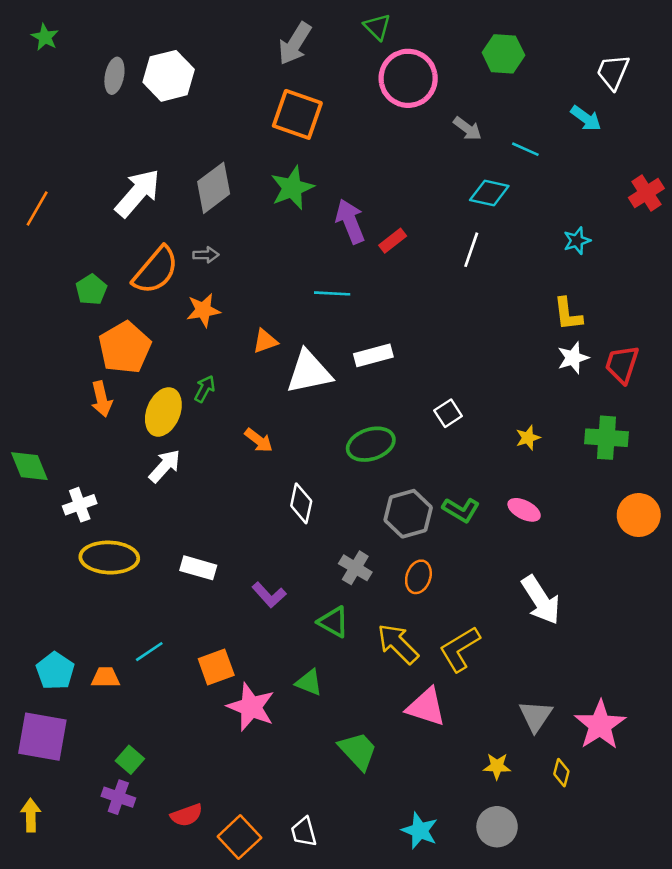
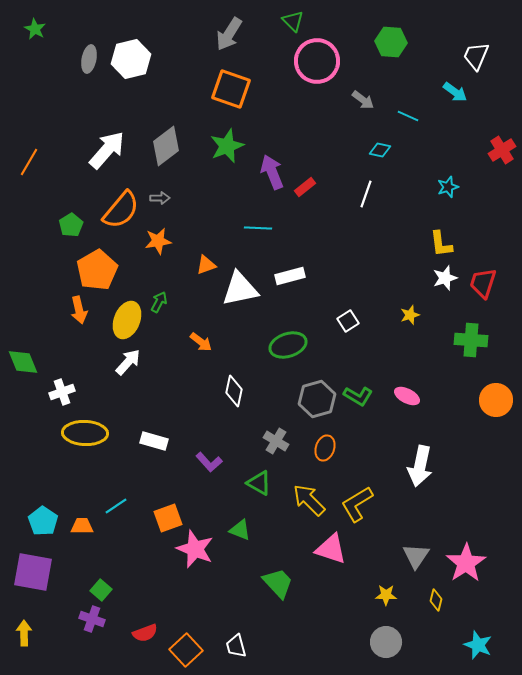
cyan diamond: (489, 193) -> (380, 150), size x0.7
yellow star: (528, 438) -> (410, 315), moved
white arrow: (541, 600) -> (420, 466), turned 45
cyan star: (420, 831) -> (478, 645), moved

